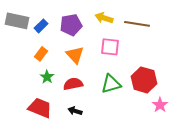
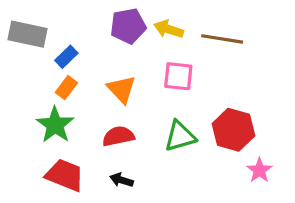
purple pentagon: (71, 25) -> (128, 26), moved
blue rectangle: (41, 26) -> (66, 57), moved
green star: (47, 77) -> (55, 125), moved, size x1.6

